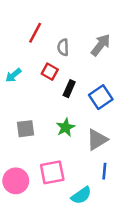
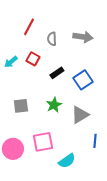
gray arrow: (101, 45) -> (83, 37), turned 60
red square: (50, 72) -> (33, 59), moved
black rectangle: (69, 89) -> (57, 73), turned 32
blue line: (104, 171) -> (95, 141), moved

